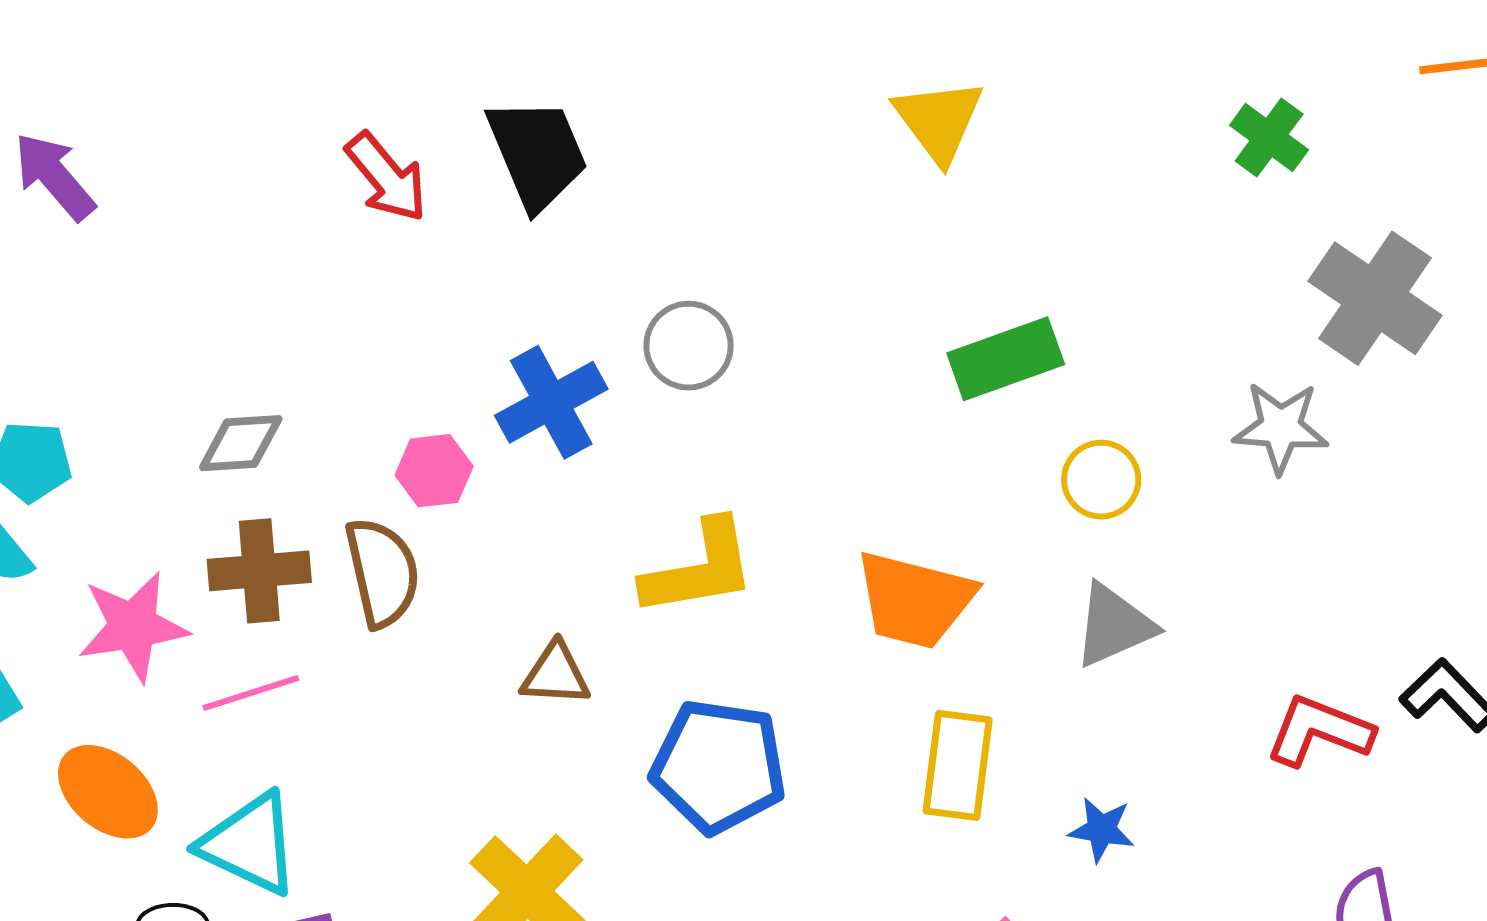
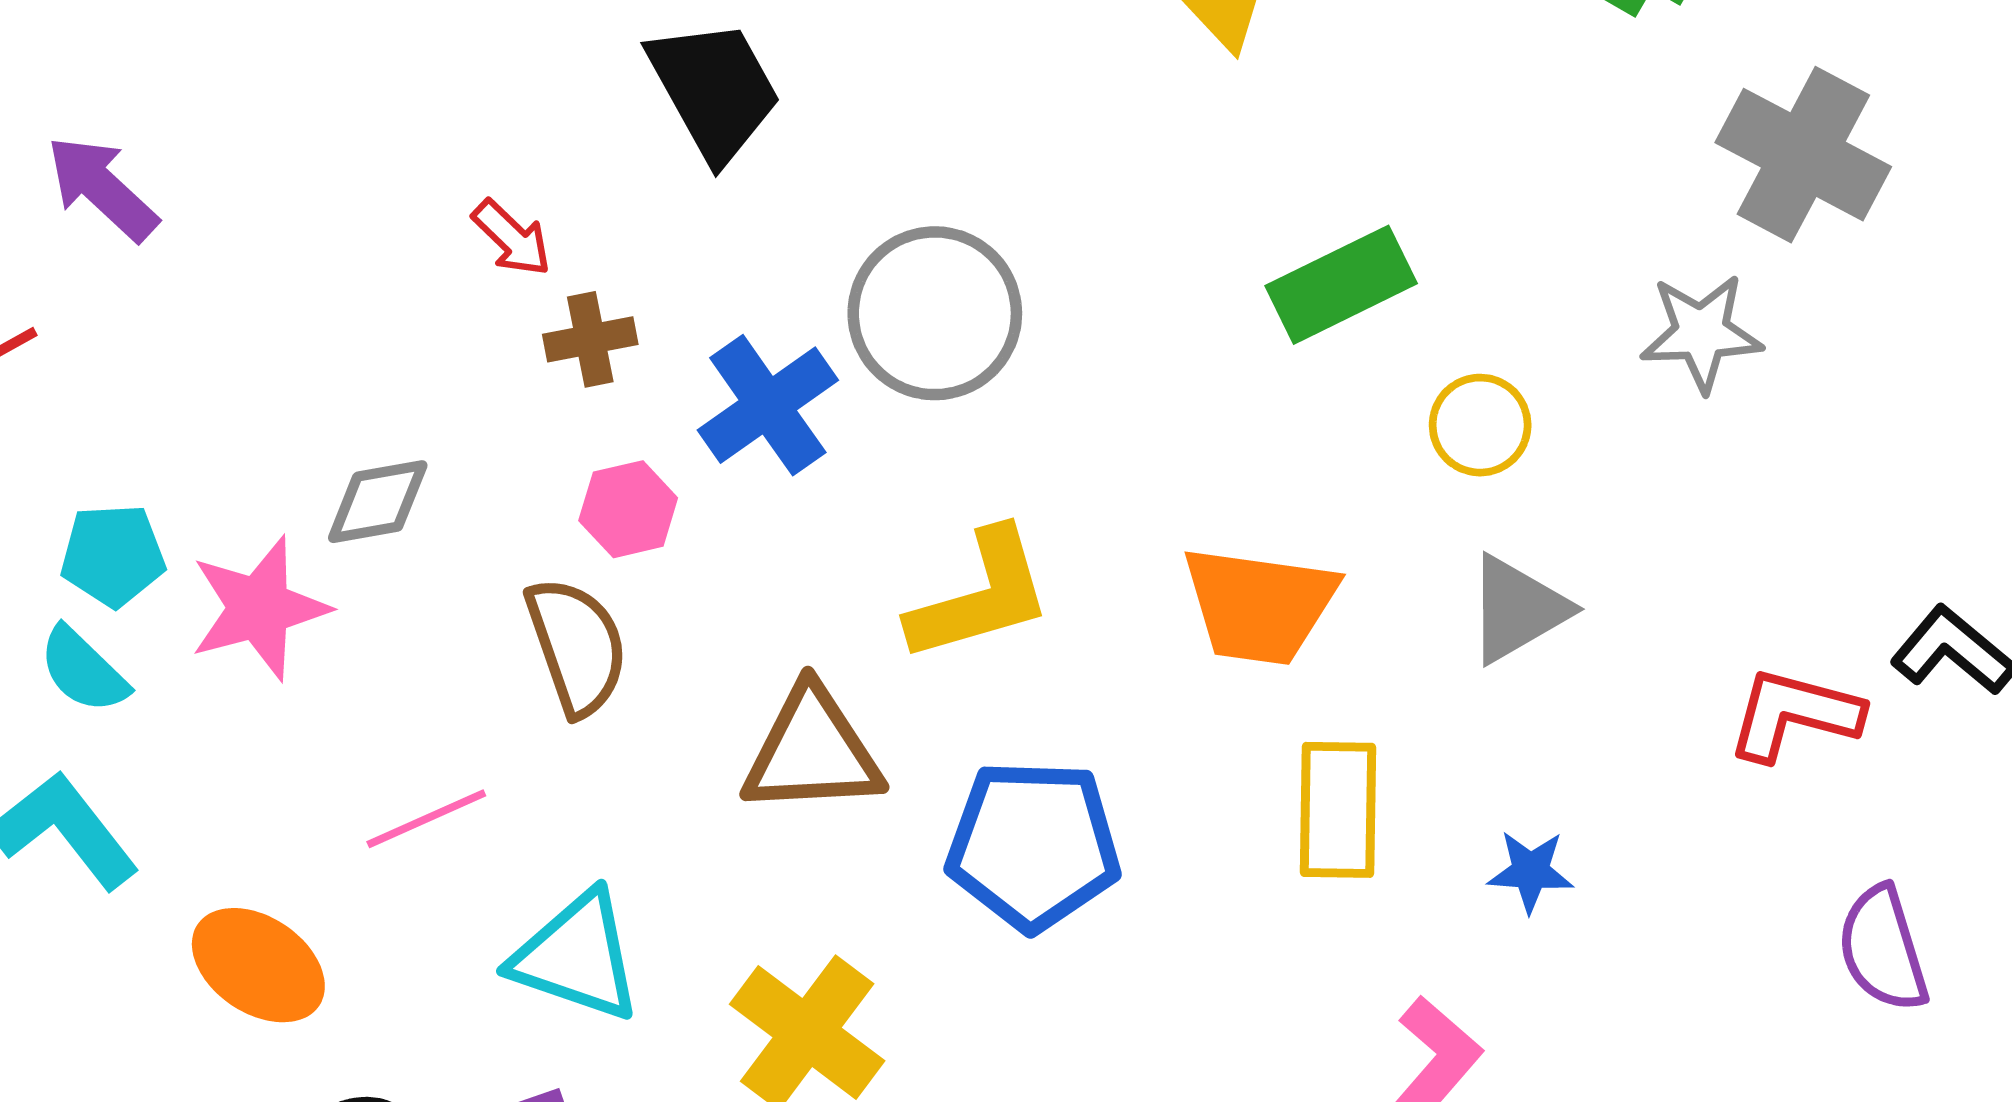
red arrow: (386, 177) -> (512, 238), moved, size x0.7
gray circle: (689, 346) -> (935, 313), size x1.5
brown cross: (259, 571) -> (590, 339), moved, size x0.7
pink star: (133, 626) -> (259, 608), moved
brown triangle: (556, 674) -> (812, 751), size x1.6
cyan triangle: (250, 844) -> (577, 957), moved

